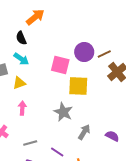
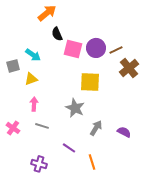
black semicircle: (21, 38) -> (57, 34), moved
pink square: (60, 65) -> (73, 49), moved
gray line: (30, 143) -> (42, 126), moved, turned 32

